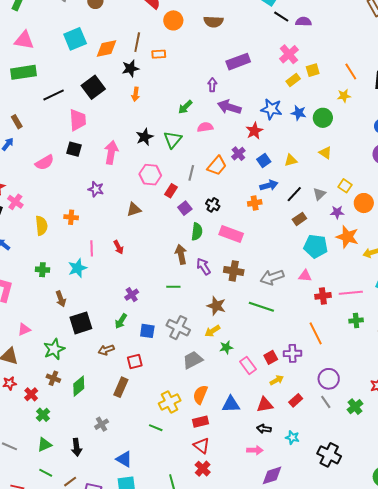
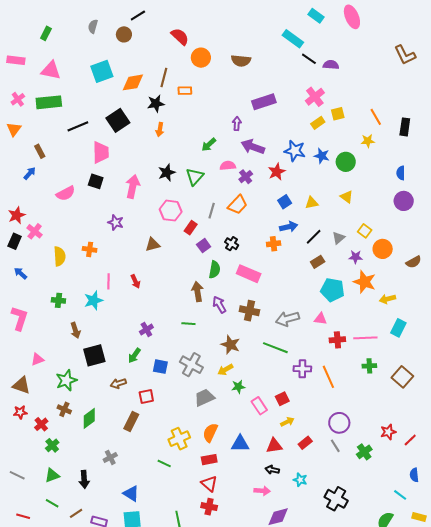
purple cross: (238, 154) -> (246, 177), moved
purple cross: (293, 353) -> (302, 369), moved
red cross: (203, 469) -> (209, 507), turned -35

